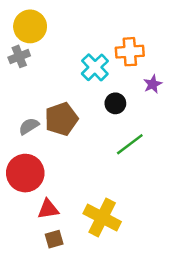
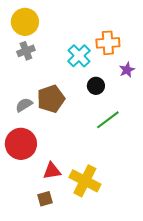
gray cross: (19, 56) -> (26, 51), moved
red triangle: (48, 209) -> (52, 171), moved

